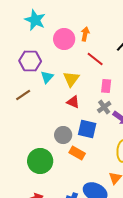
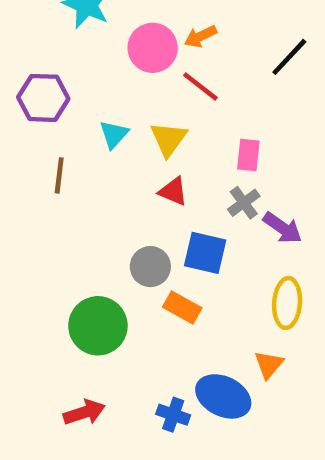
orange arrow: (85, 34) -> (200, 36), turned -128
red line: (95, 59) -> (200, 87), moved
purple hexagon: (30, 61) -> (43, 98), moved
brown line: (23, 95) -> (59, 175), turned -49

